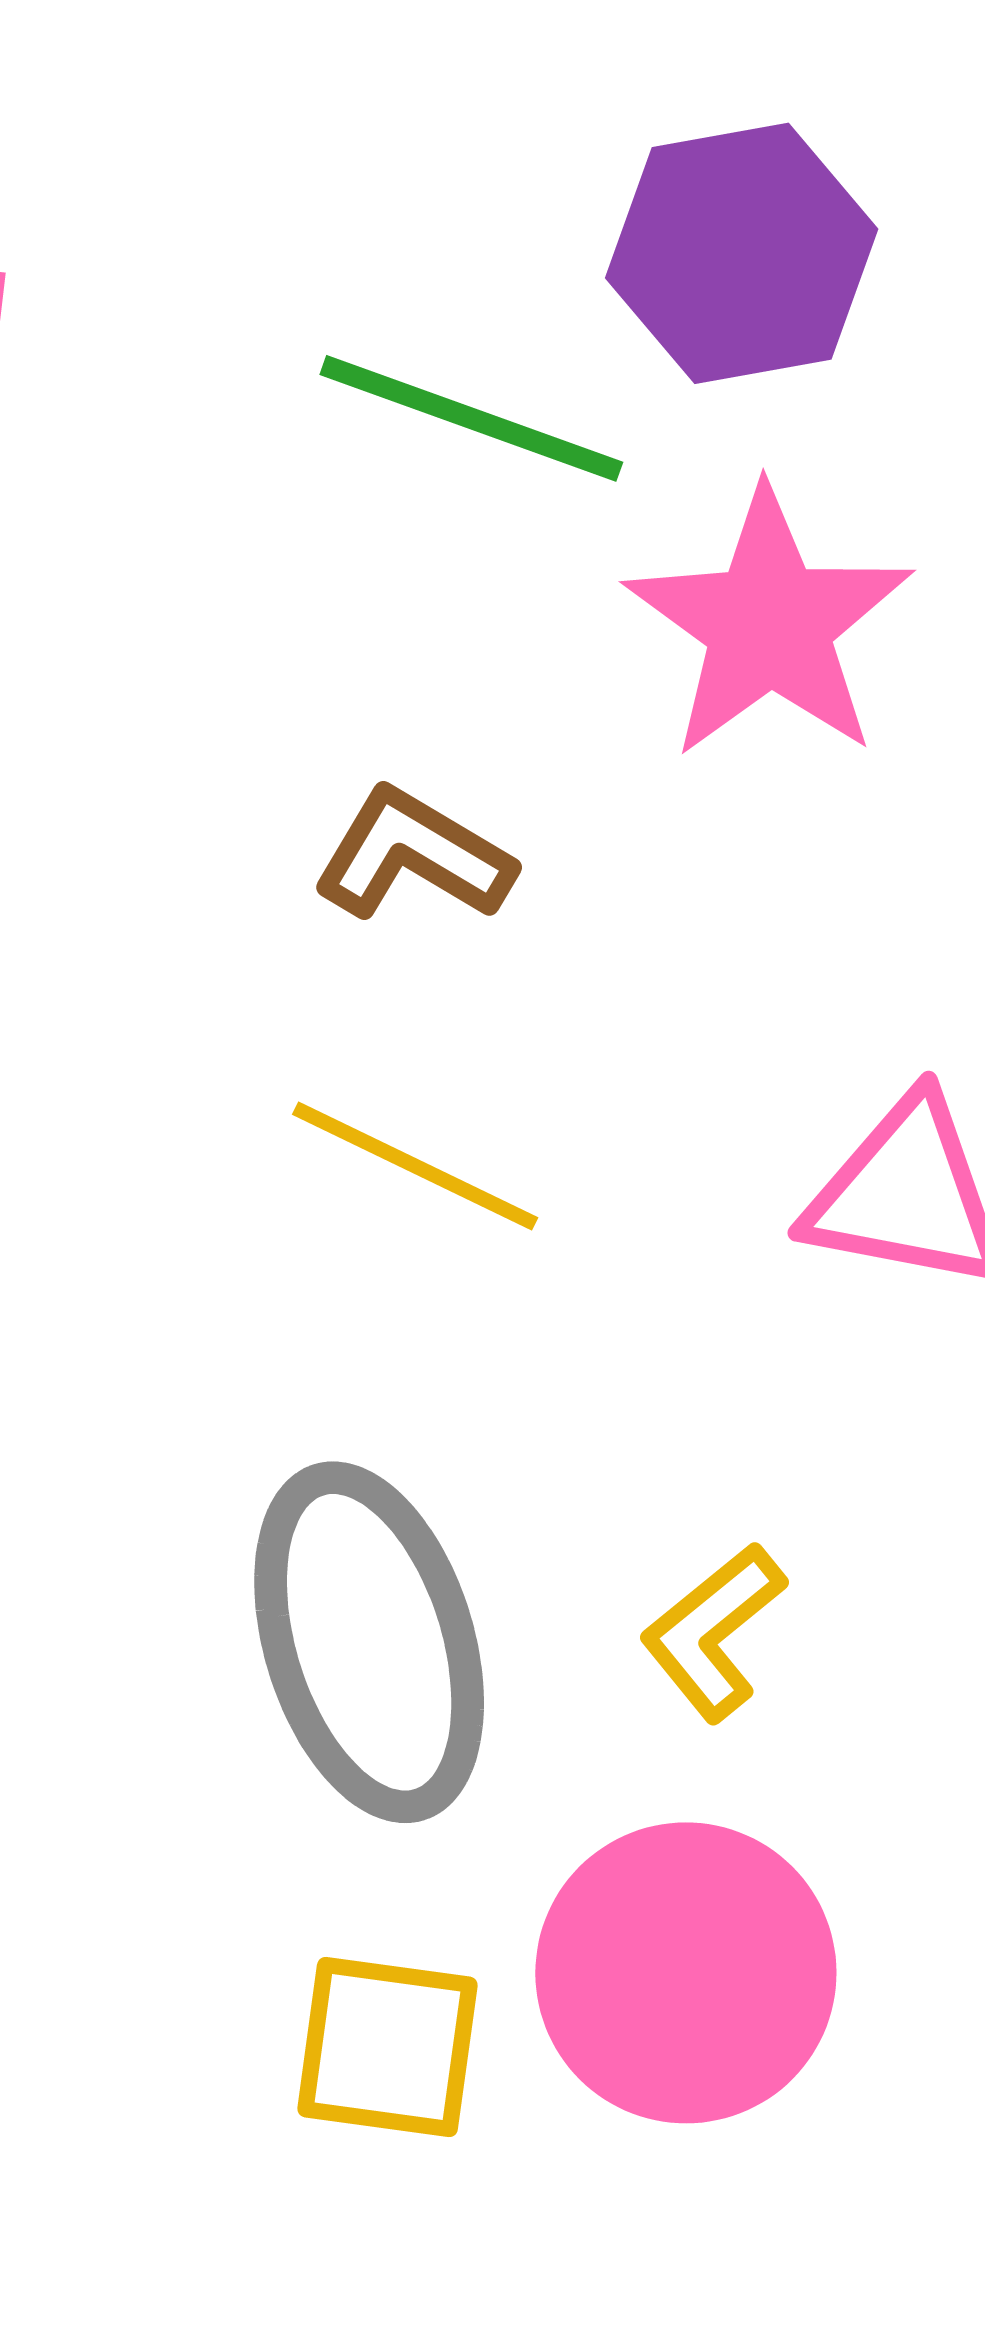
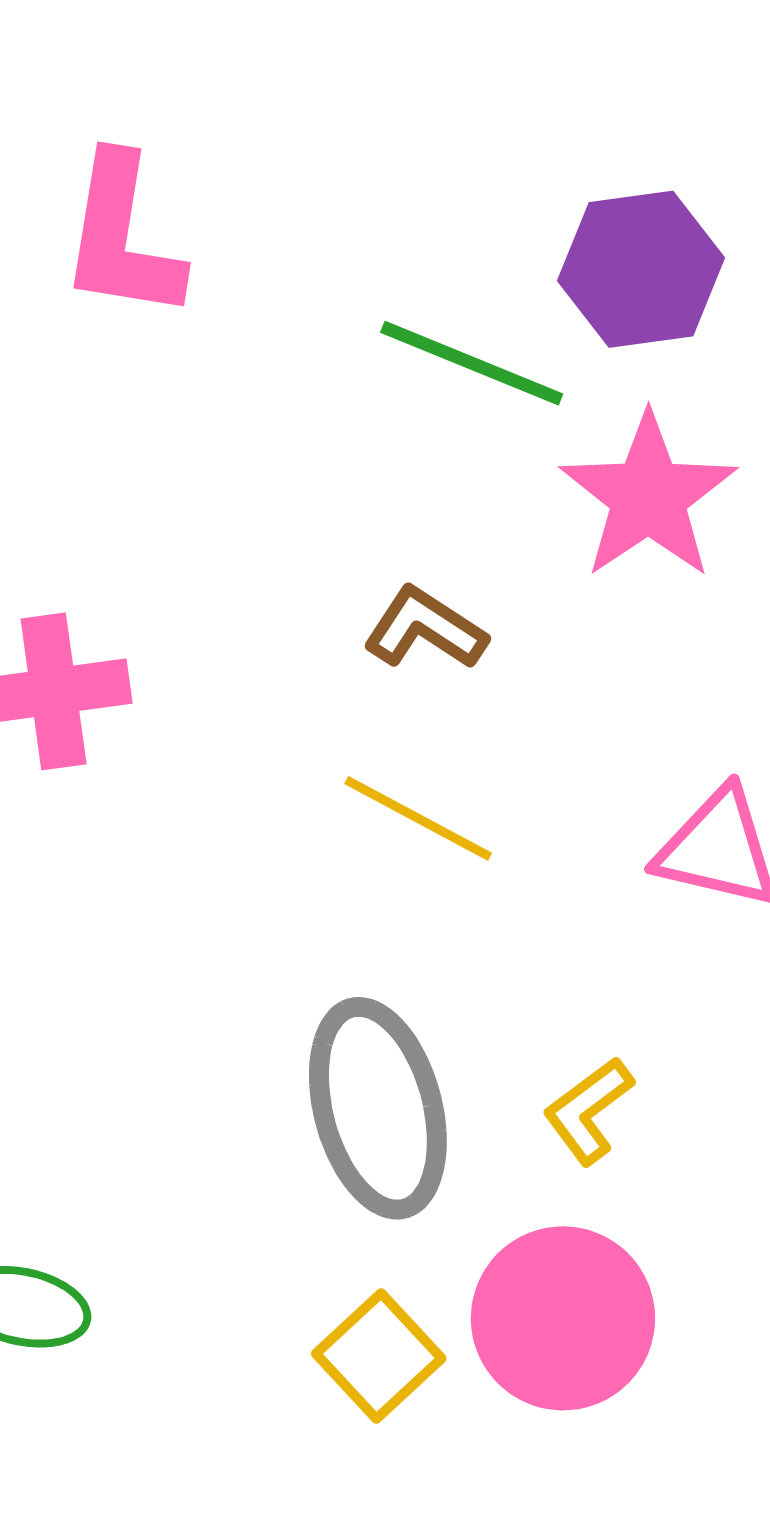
yellow square: (387, 2047) -> (379, 1356), turned 37

